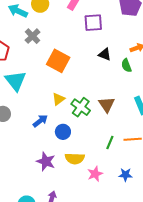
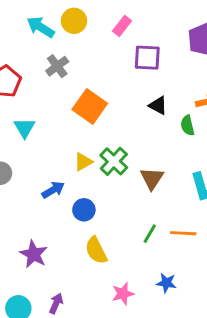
cyan triangle: (16, 81) -> (25, 128), size x0.7
green cross: (81, 107) -> (114, 161), moved
yellow semicircle: (75, 158) -> (96, 250), turned 54
purple star: (46, 161) -> (34, 254), moved
pink star: (95, 174) -> (123, 294), moved

